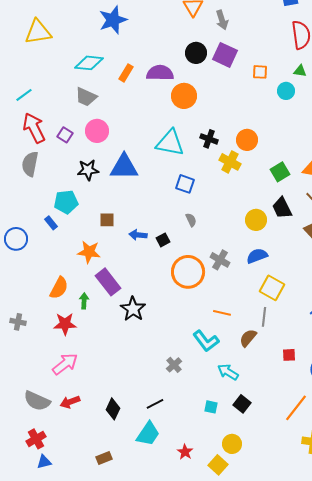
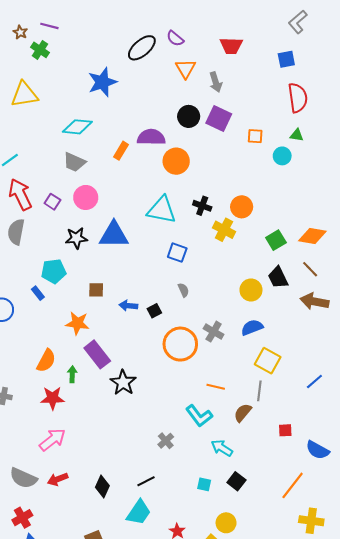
orange rectangle: (126, 73) -> (121, 151), moved

